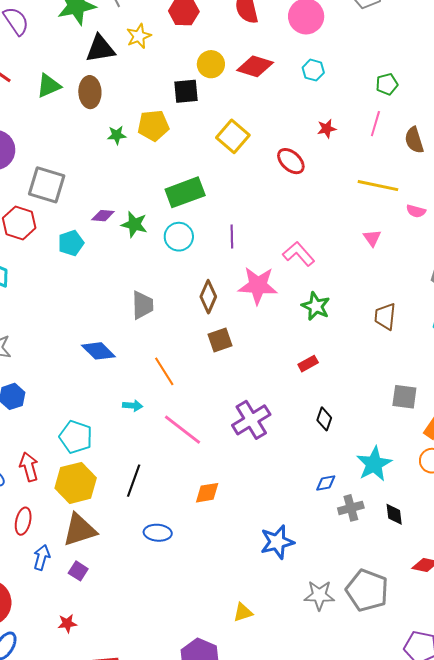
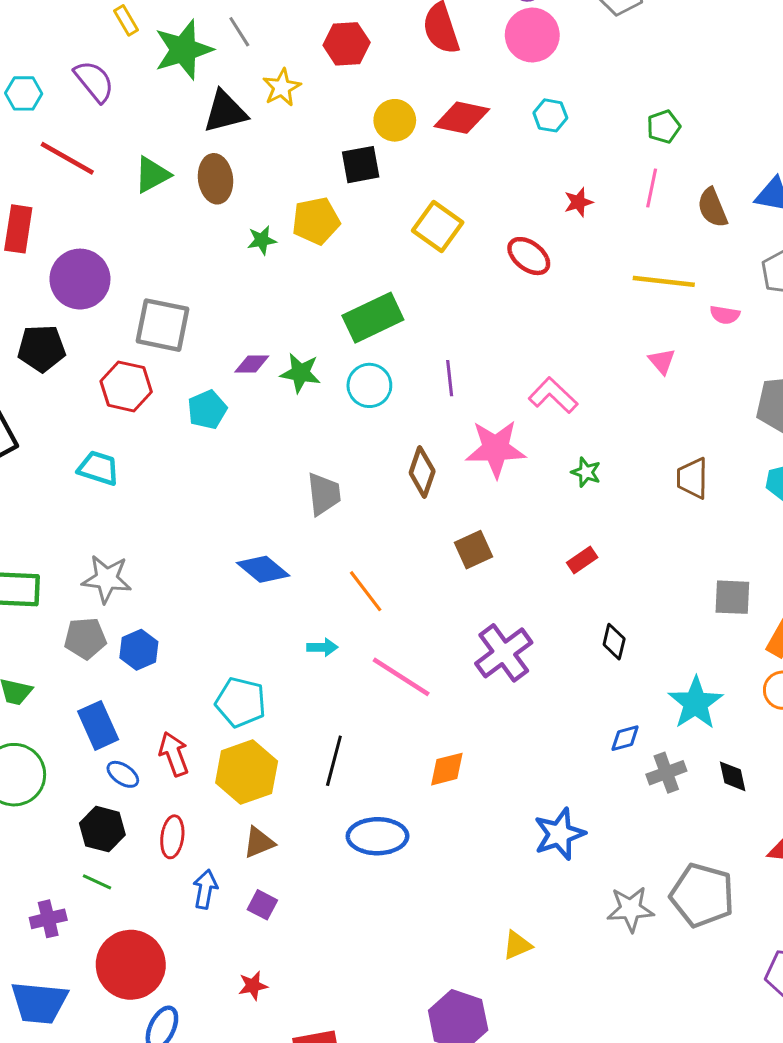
green star: (316, 306) -> (586, 472), size x0.7
brown square: (220, 340) -> (473, 550), moved
brown triangle: (80, 530) -> (259, 842), size x0.6
blue ellipse: (158, 533) -> (377, 836), size x1.4

